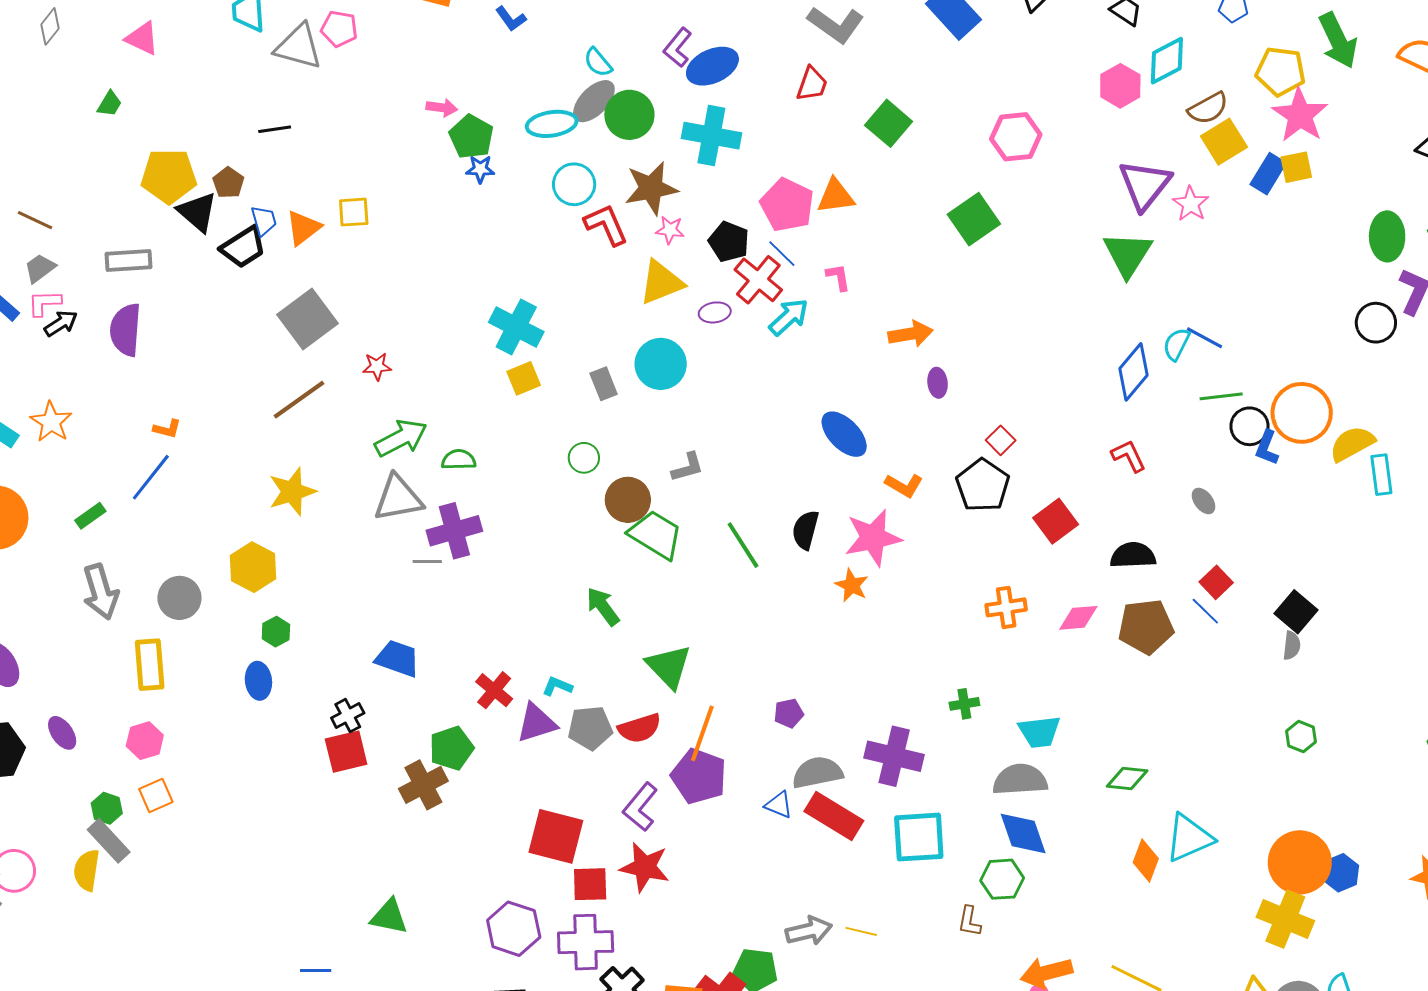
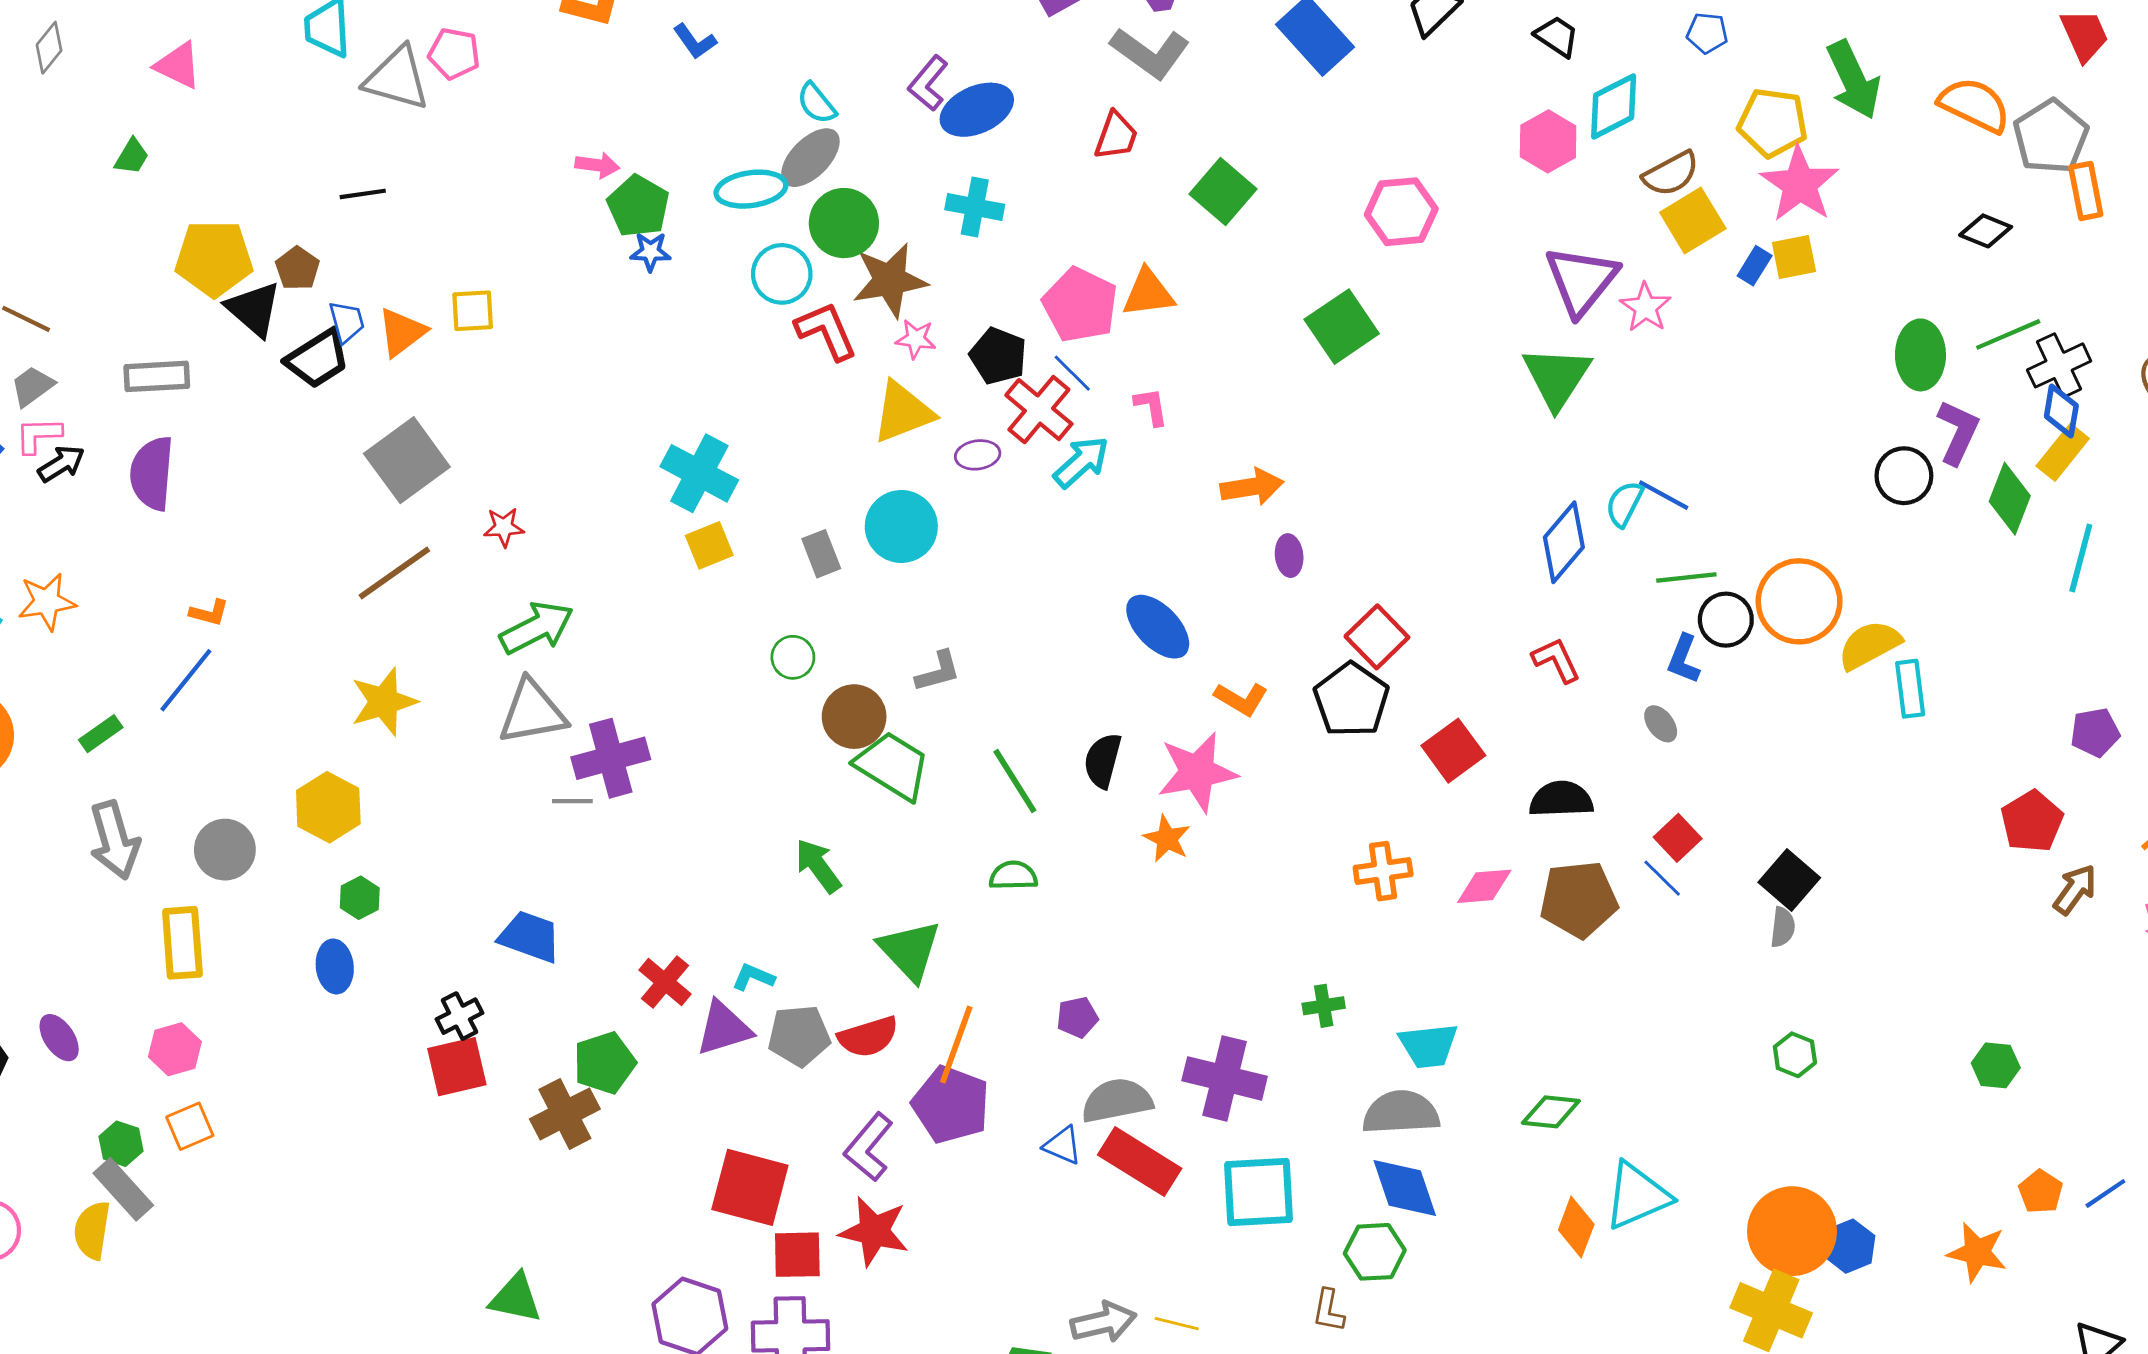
green circle: (629, 115) -> (844, 223), moved
cyan cross: (711, 136) -> (975, 207), size x0.7
blue rectangle: (1268, 174) -> (1755, 266), size x0.7
orange star: (51, 422) -> (47, 602), turned 30
red square: (1001, 440) -> (1377, 637), size x1.5
blue L-shape: (1267, 448) -> (1684, 659), moved
green semicircle: (459, 460) -> (1013, 876), moved

